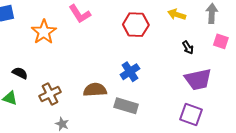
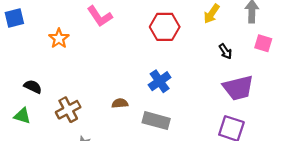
yellow arrow: (177, 15) -> (212, 14), turned -72
orange star: (44, 32) -> (59, 38), size x0.7
brown semicircle: (95, 90) -> (120, 103), size x0.6

